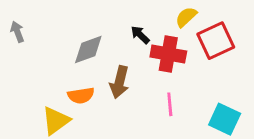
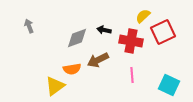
black arrow: (140, 35) -> (104, 30), moved, turned -32
brown arrow: (119, 82) -> (98, 60), turned 50

